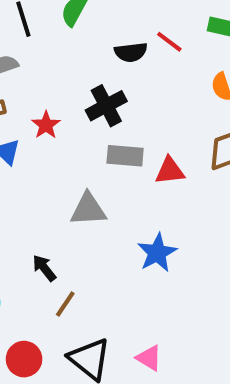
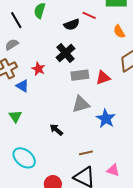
gray triangle: (88, 209) -> (81, 104), moved
black arrow: (44, 268) -> (56, 130), moved
brown line: (65, 304) -> (86, 153), moved, turned 56

